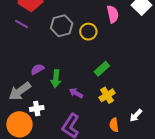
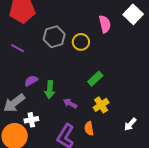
purple line: (21, 24) -> (18, 48), moved
orange semicircle: (114, 125) -> (89, 128), moved

